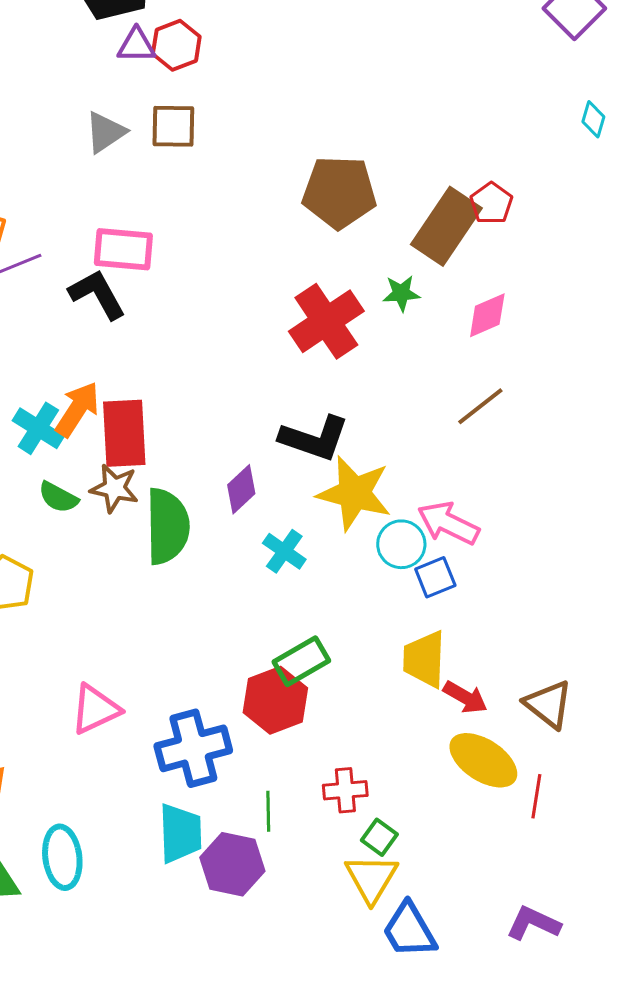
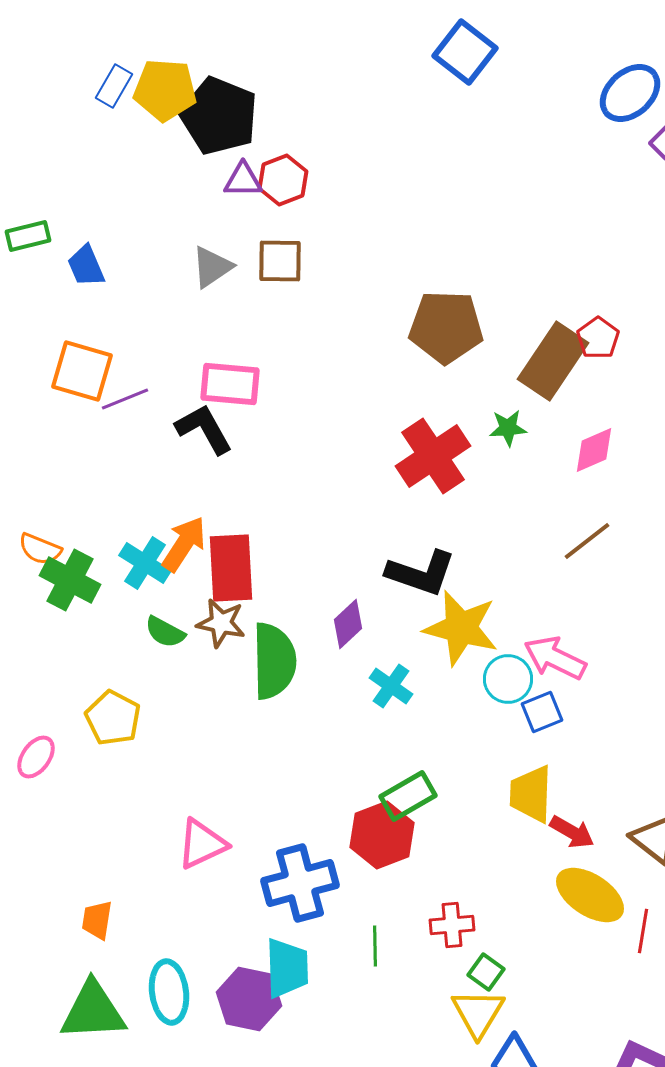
purple hexagon: (232, 864) -> (249, 999), moved

